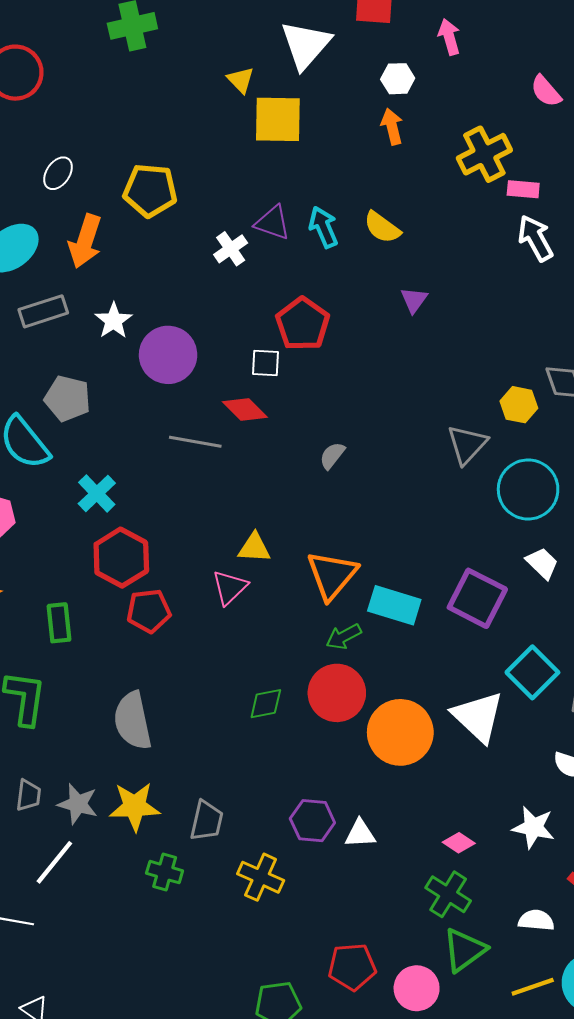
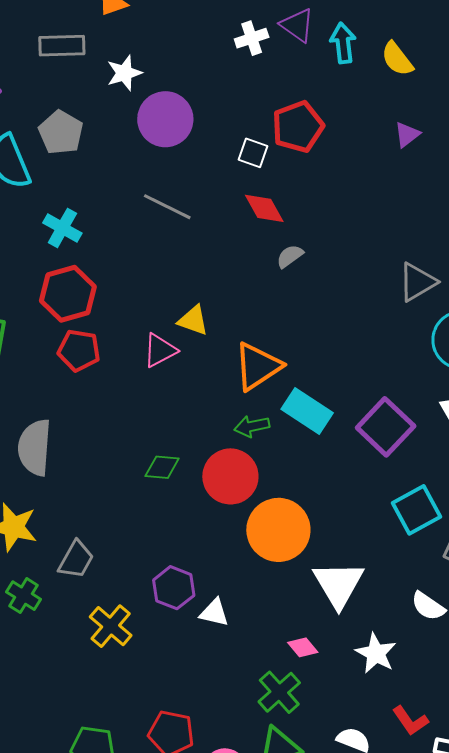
red diamond: (245, 410) -> (264, 208), moved
cyan cross: (97, 493) -> (62, 228), turned -33
white triangle: (478, 717) -> (338, 584), moved

